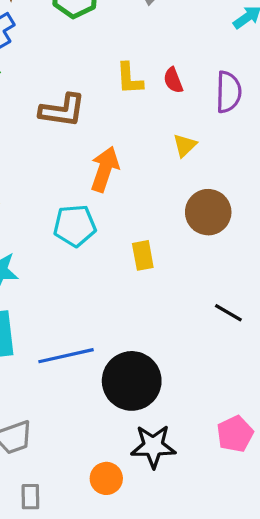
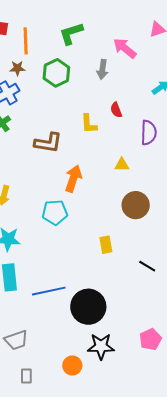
red semicircle: (173, 80) -> (116, 110), moved
yellow triangle: (185, 145) -> (122, 165), turned 42
yellow rectangle: (143, 255) -> (106, 245), moved

